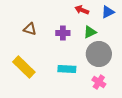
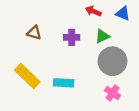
blue triangle: (108, 12) -> (123, 13), turned 48
cyan rectangle: (67, 69) -> (64, 83), moved

